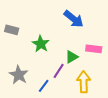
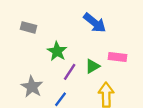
gray rectangle: (12, 30) -> (29, 27), moved
purple line: (59, 71) -> (70, 72), moved

